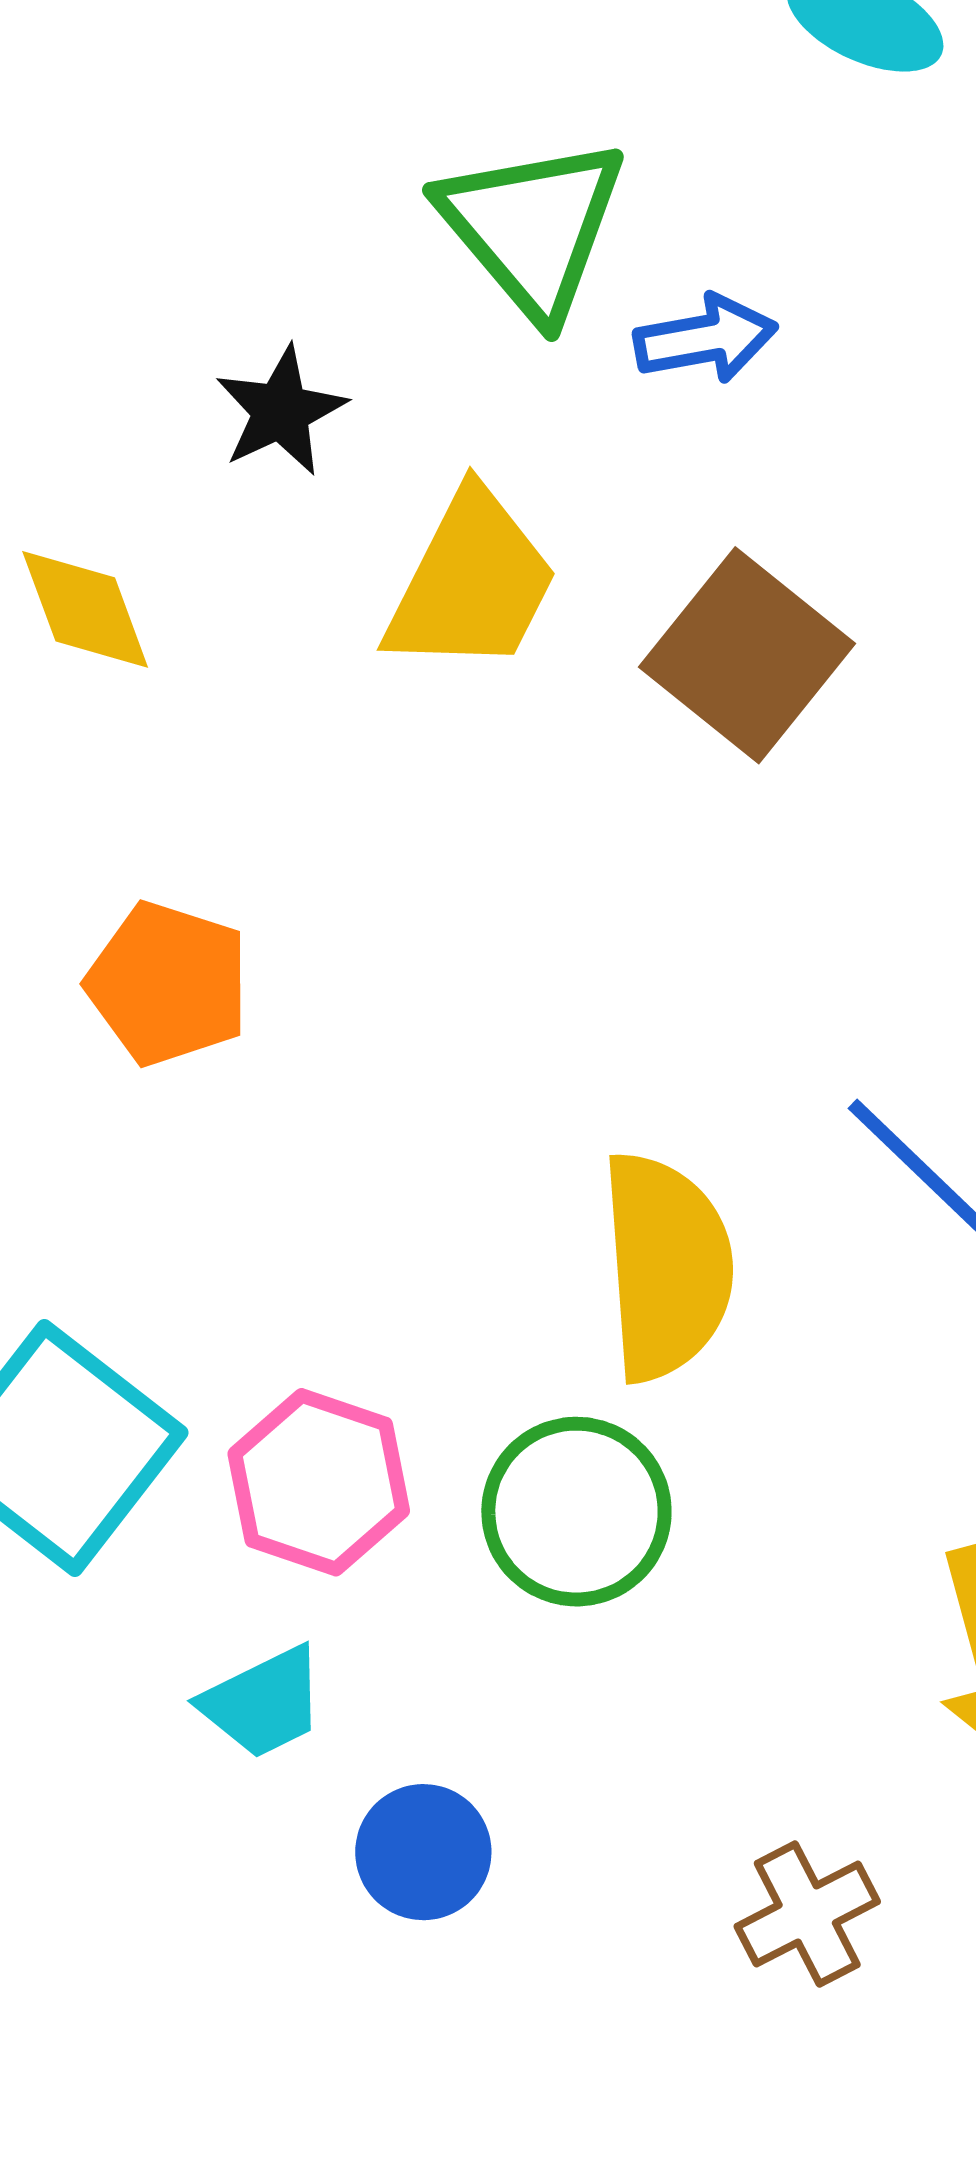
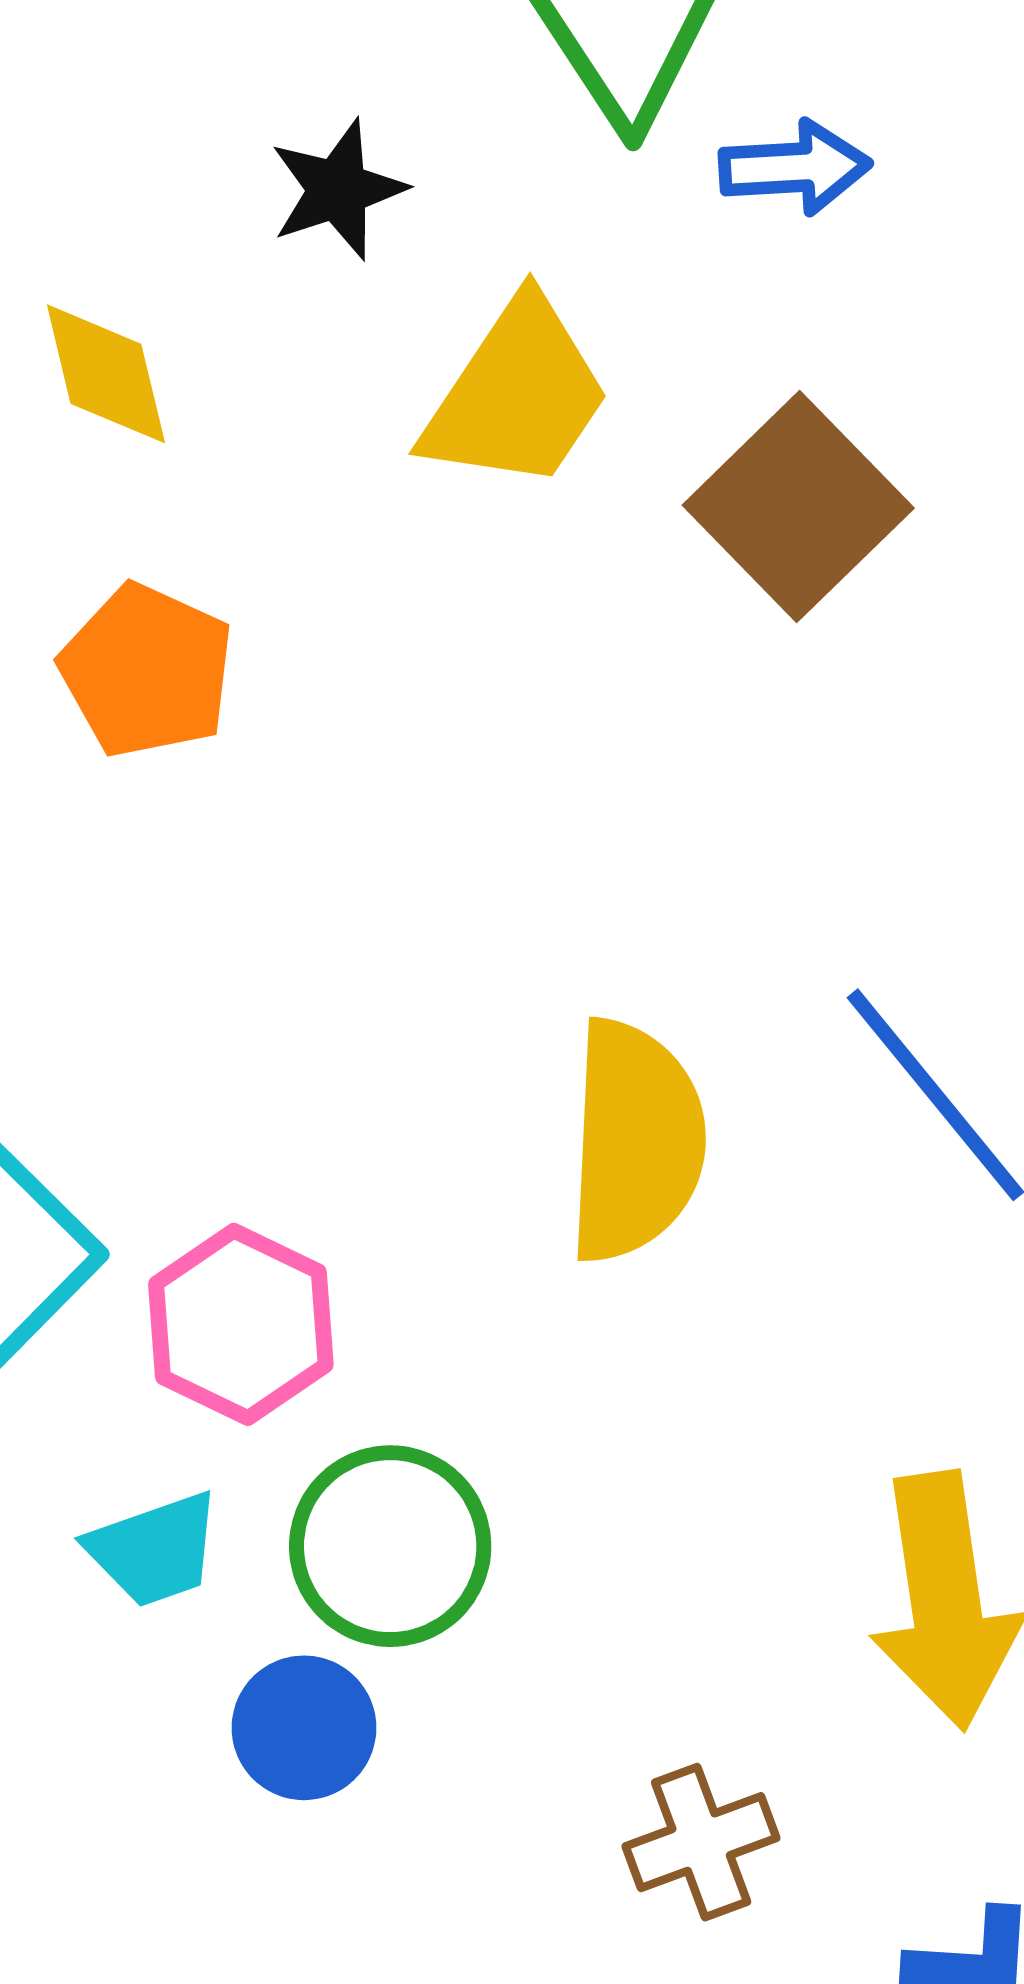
orange pentagon: (168, 984) -> (147, 671), moved
green circle: (576, 1512) -> (390, 1546), moved

